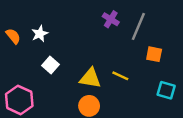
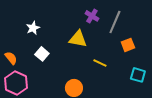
orange semicircle: (13, 36) -> (11, 58), moved
orange square: (154, 54) -> (128, 45), turned -32
yellow triangle: (90, 78) -> (78, 39), moved

